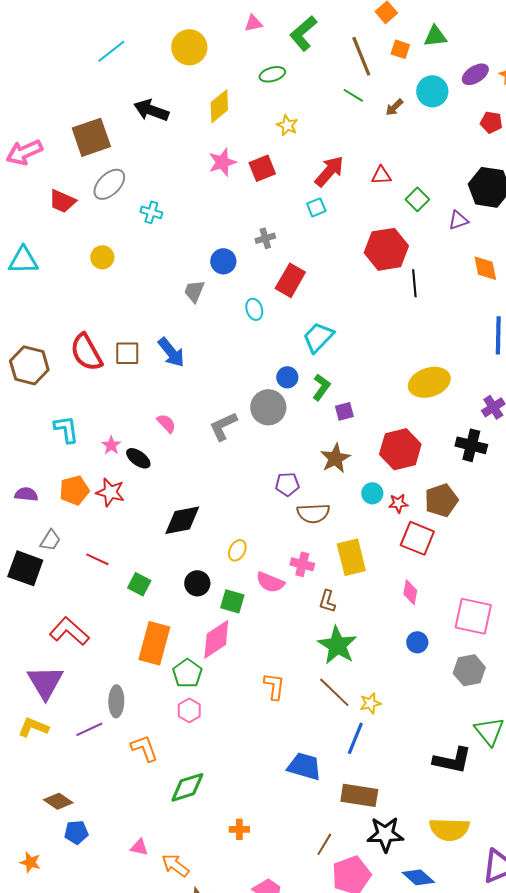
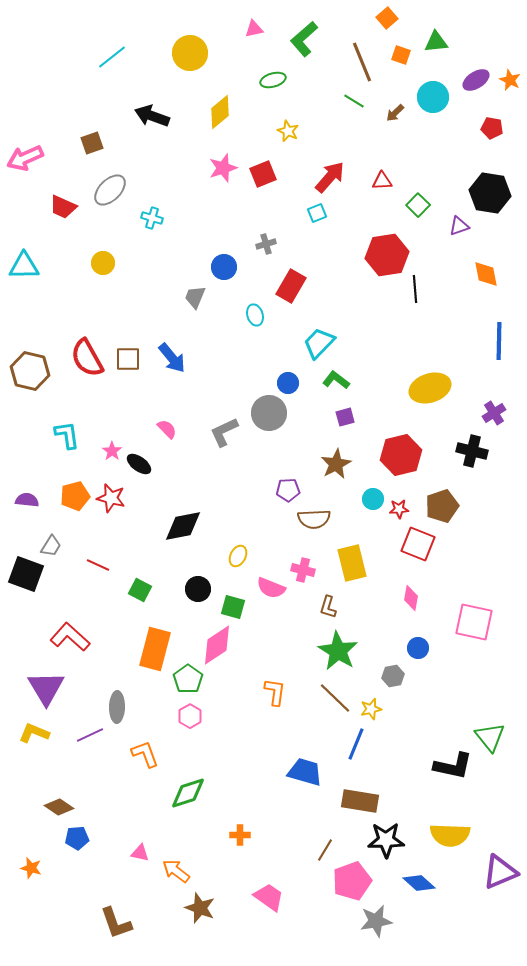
brown square: (91, 137) -> (92, 143), size x0.6
green L-shape: (321, 387) -> (336, 380), moved, turned -88
gray hexagon: (469, 670) -> (393, 676), moved, size x0.7

